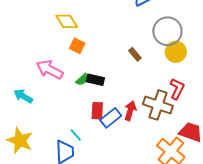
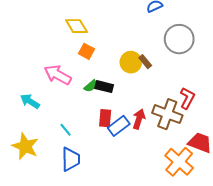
yellow circle: (176, 52) -> (131, 62), moved
cyan line: (76, 135) -> (66, 130), moved

